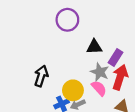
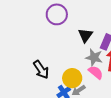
black triangle: (94, 47) -> (85, 35), turned -42
black arrow: (41, 76) -> (41, 70), turned 138

